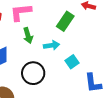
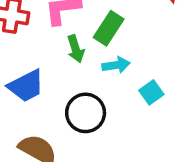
green rectangle: (65, 21) -> (109, 28), moved

